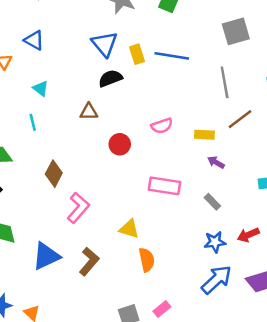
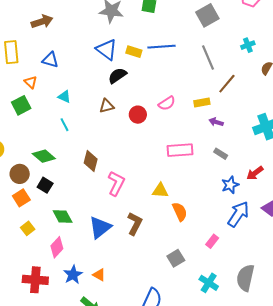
yellow rectangle: (137, 54) -> (134, 52), turned -42
red circle: (120, 144) -> (138, 115), moved
pink rectangle: (162, 309) -> (212, 241), moved

